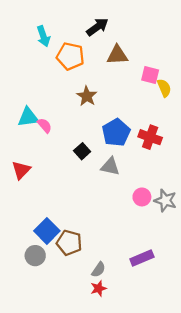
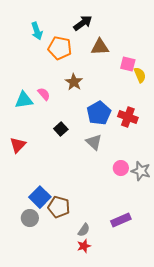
pink semicircle: (45, 125) -> (44, 94), moved
black square: (82, 151) -> (61, 129), moved
gray triangle: (110, 166) -> (94, 142), turned 30

